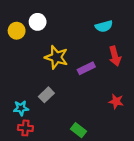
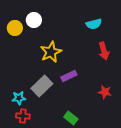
yellow star: (56, 57) -> (51, 52), turned 30
purple rectangle: (86, 68) -> (69, 76), moved
gray rectangle: (46, 95) -> (42, 86), size x1.5

